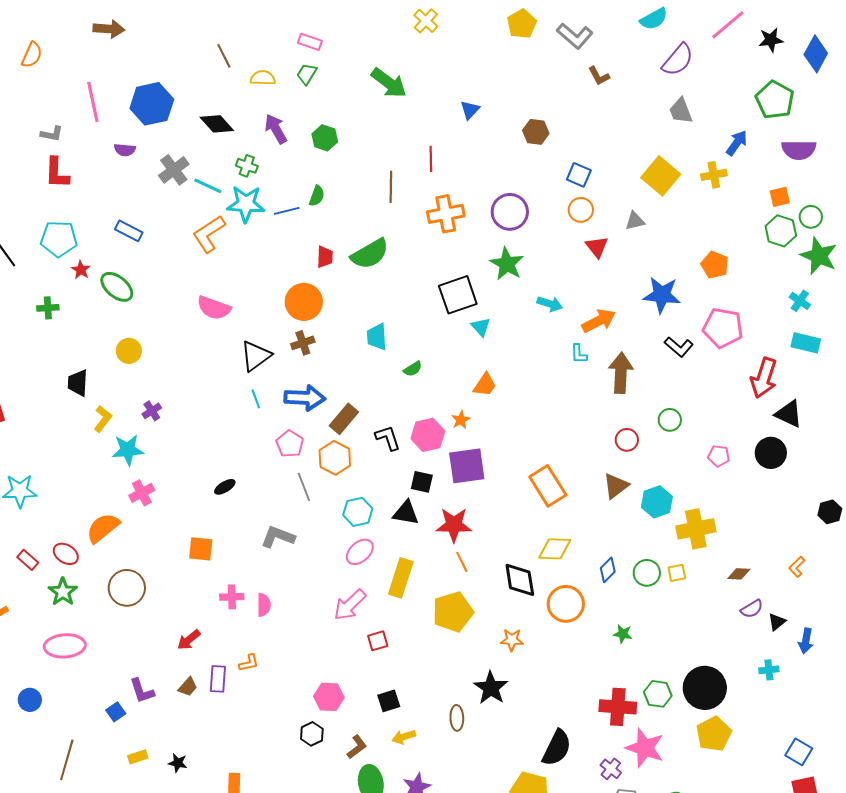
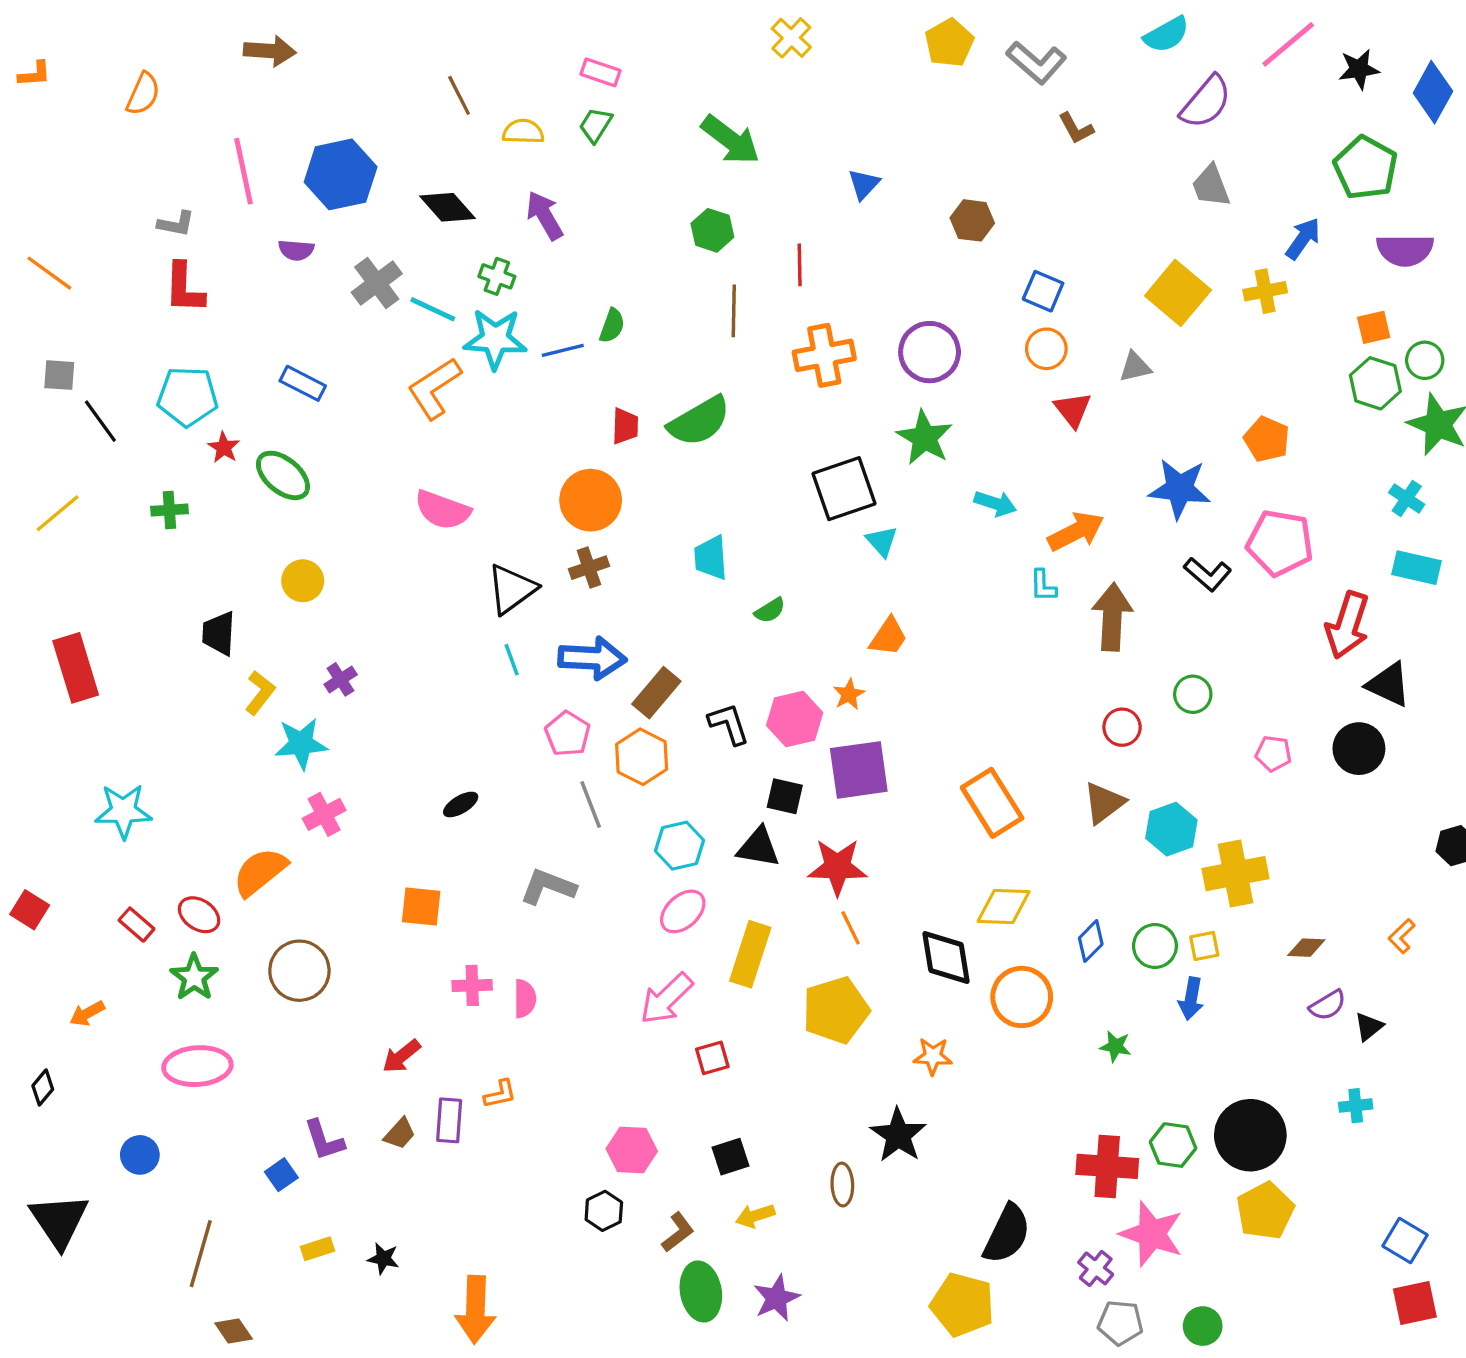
green hexagon: (325, 138) -> (712, 230), moved
blue arrow: (806, 641) -> (1191, 999), moved

